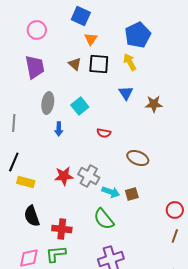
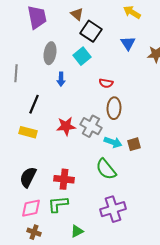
yellow arrow: (130, 62) -> (132, 12), turned -30
black square: (99, 64) -> (91, 31), moved, turned 30
brown ellipse: (138, 158) -> (114, 108), moved, turned 70
black line: (14, 162) -> (34, 104), moved
black semicircle: (32, 216) -> (28, 177), moved, turned 45

